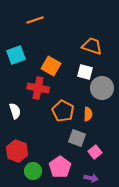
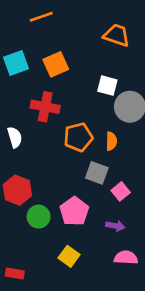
orange trapezoid: (92, 46) -> (117, 35), moved
orange square: (51, 66) -> (56, 64), moved, turned 36
orange pentagon: (63, 111) -> (78, 137), turned 30

